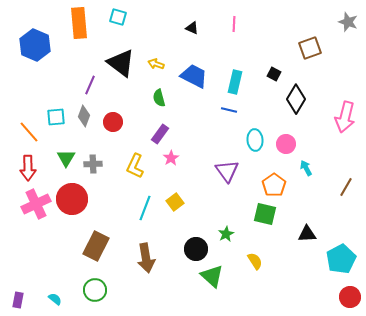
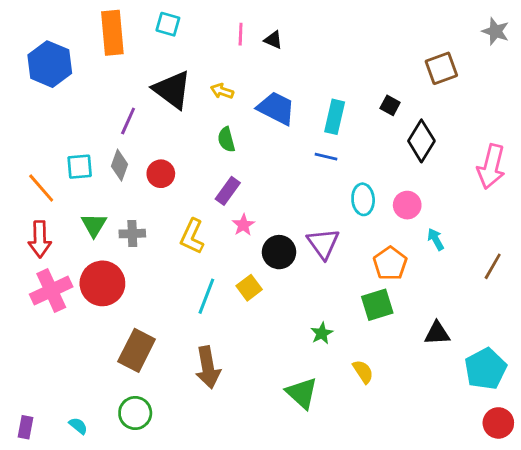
pink line: (234, 24) -> (241, 34), moved
green square: (265, 214) -> (377, 305), turned -30
black circle: (196, 249) -> (279, 252), moved

